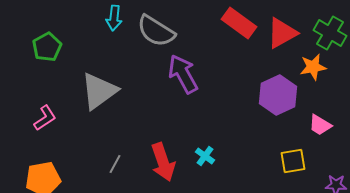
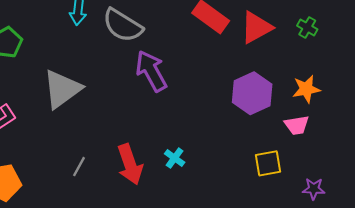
green cross: (330, 33) -> (307, 27), size x0.6
orange star: (313, 67) -> (306, 89), moved
pink trapezoid: (320, 125) -> (297, 125), turned -40

